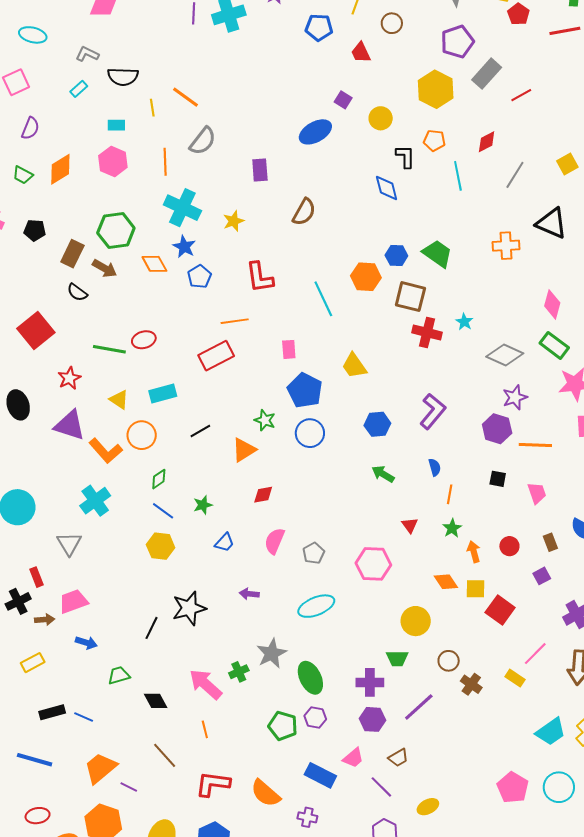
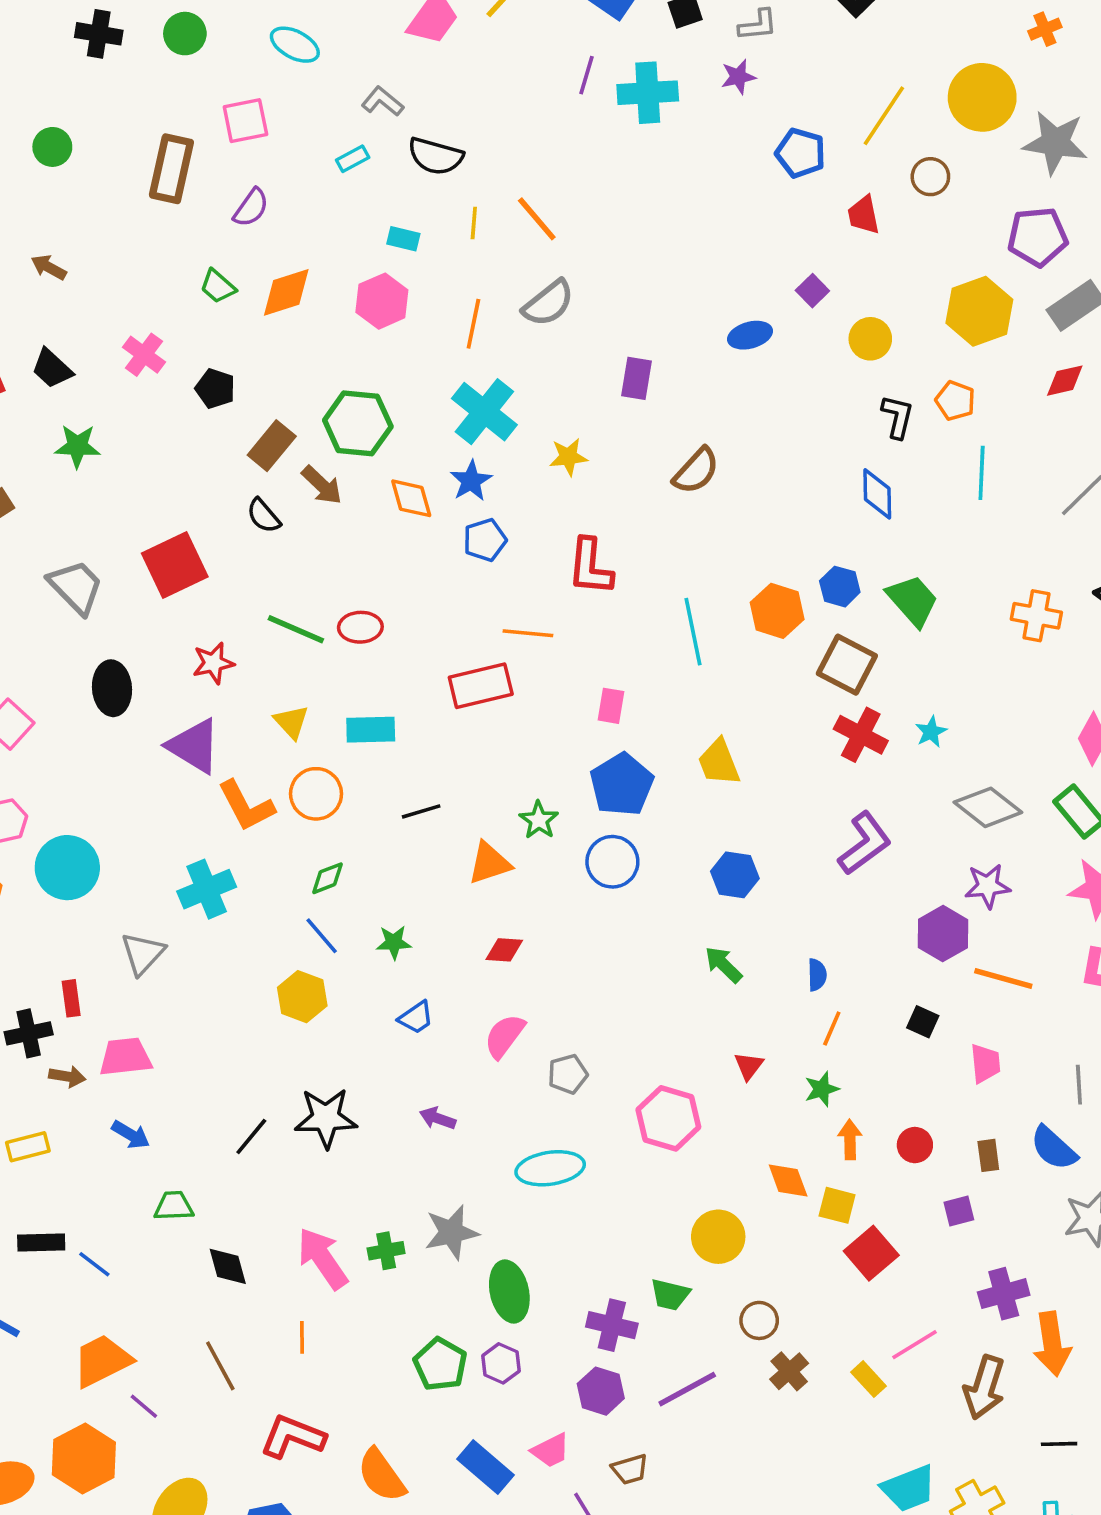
blue ellipse: (315, 132) -> (750, 335), size x0.7
red diamond: (487, 142) -> (1065, 381), moved
blue diamond: (387, 188) -> (877, 494), moved
purple L-shape: (433, 411) -> (865, 843), moved

